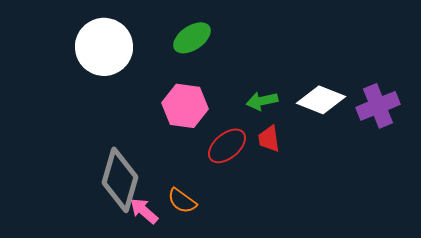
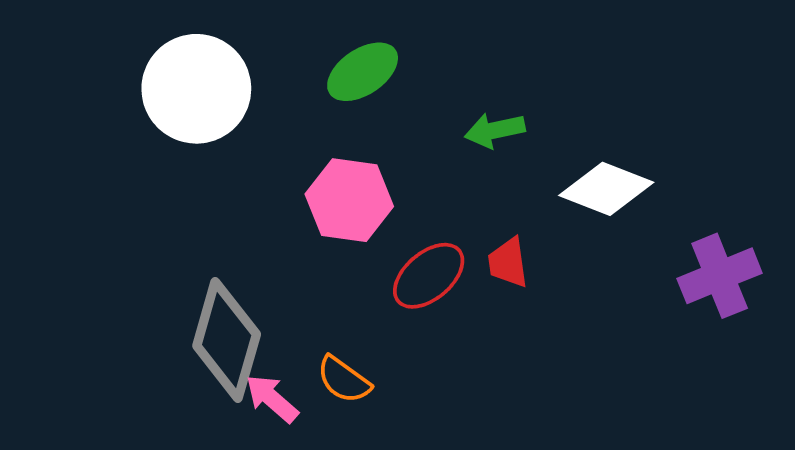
green arrow: (262, 101) -> (495, 130), moved
purple cross: (378, 106) -> (720, 276), moved

